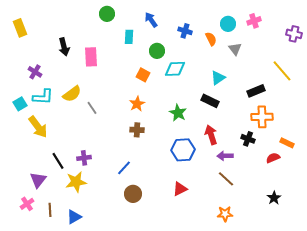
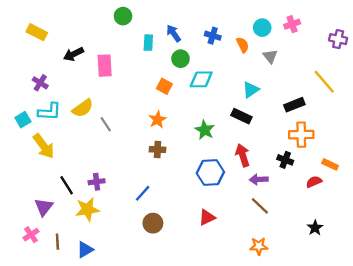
blue arrow: (151, 20) -> (174, 33), moved
yellow rectangle: (20, 28) -> (37, 32), moved, turned -42
black arrow: (64, 47) -> (74, 54), turned 78

